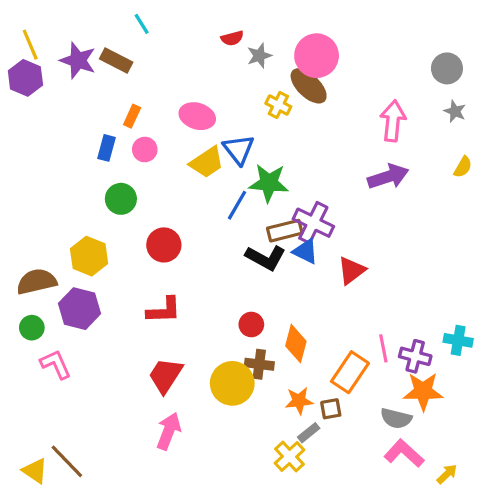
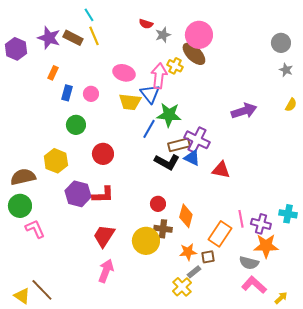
red semicircle: (232, 38) -> (146, 24), turned 32
yellow line: (30, 45) -> (94, 36), moved
orange rectangle: (132, 116) -> (53, 73), moved
pink arrow: (393, 121) -> (159, 76), moved
yellow trapezoid: (207, 162) -> (130, 102), turned 40
red triangle: (352, 270) -> (221, 170), turned 48
purple hexagon: (80, 309) -> (78, 194), moved
green circle: (32, 328) -> (20, 206), size x1.5

